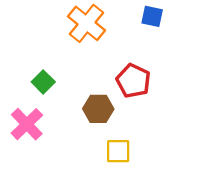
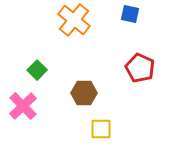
red pentagon: (133, 81) -> (140, 68), moved

